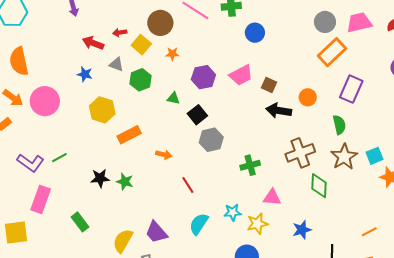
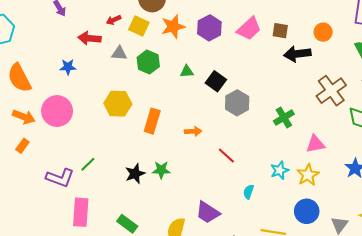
orange star: (172, 54) -> (173, 27), size x1.6
blue star: (85, 74) -> (68, 67), moved
purple hexagon: (203, 77) -> (209, 28), moved
orange rectangle: (129, 135) -> (152, 121), turned -30
cyan semicircle: (199, 224) -> (249, 192), size x0.6

